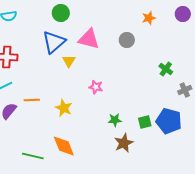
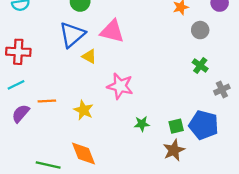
gray circle: (127, 40) -> (200, 30), moved
yellow triangle: (69, 61) -> (89, 56), turned -32
pink star: (96, 87) -> (120, 86), size x1.6
brown star: (124, 143) -> (174, 150), moved

